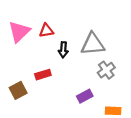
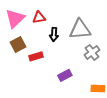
brown square: (18, 90) -> (18, 44), moved
purple rectangle: (85, 96) -> (65, 75), moved

